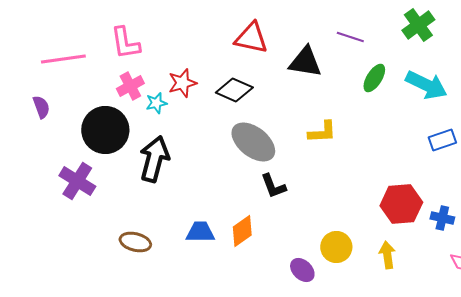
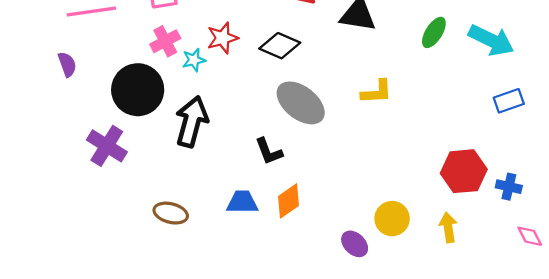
black L-shape: (273, 186) -> (269, 151), moved

